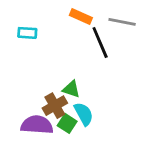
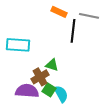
cyan rectangle: (27, 33) -> (18, 45), moved, size x1.6
black line: (100, 43) -> (73, 31), turned 30
cyan semicircle: (84, 114) -> (61, 94), moved

